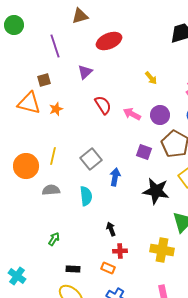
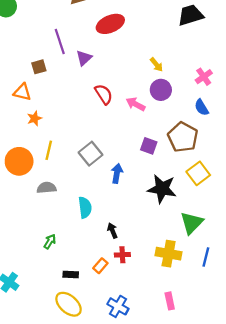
purple line: (55, 46) -> (60, 41), moved
orange triangle: (29, 103) -> (22, 92), size x0.7
orange star: (56, 109) -> (34, 118), moved
purple circle: (160, 115) -> (161, 90), moved
cyan semicircle: (86, 196) -> (85, 207), moved
orange rectangle: (108, 268) -> (100, 266), moved, turned -72

